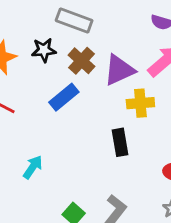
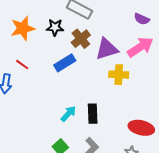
black rectangle: (120, 142) -> (93, 114), moved
cyan arrow: (33, 167) -> (68, 114), moved

